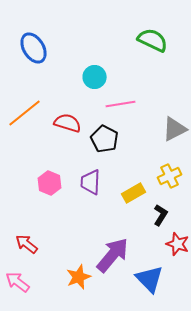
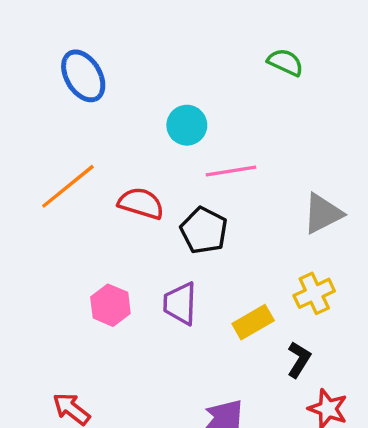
green semicircle: (153, 40) -> (285, 62), size x0.7

